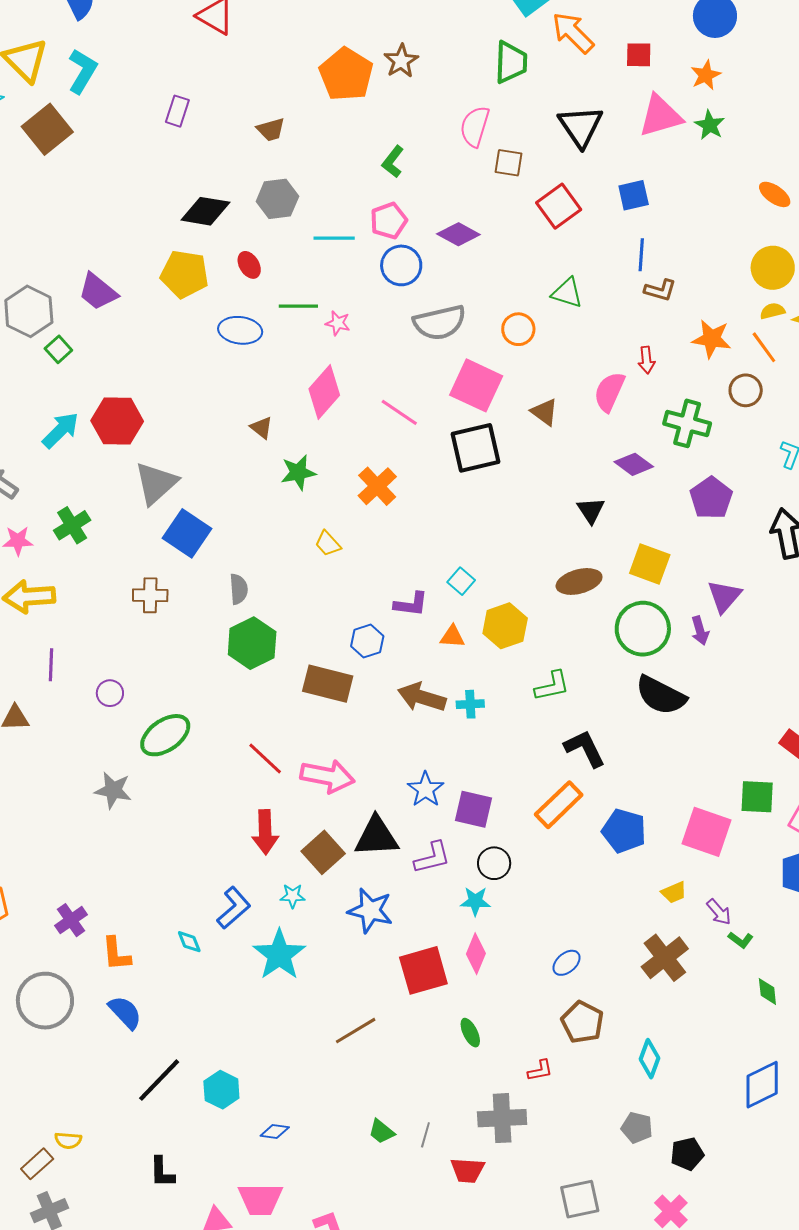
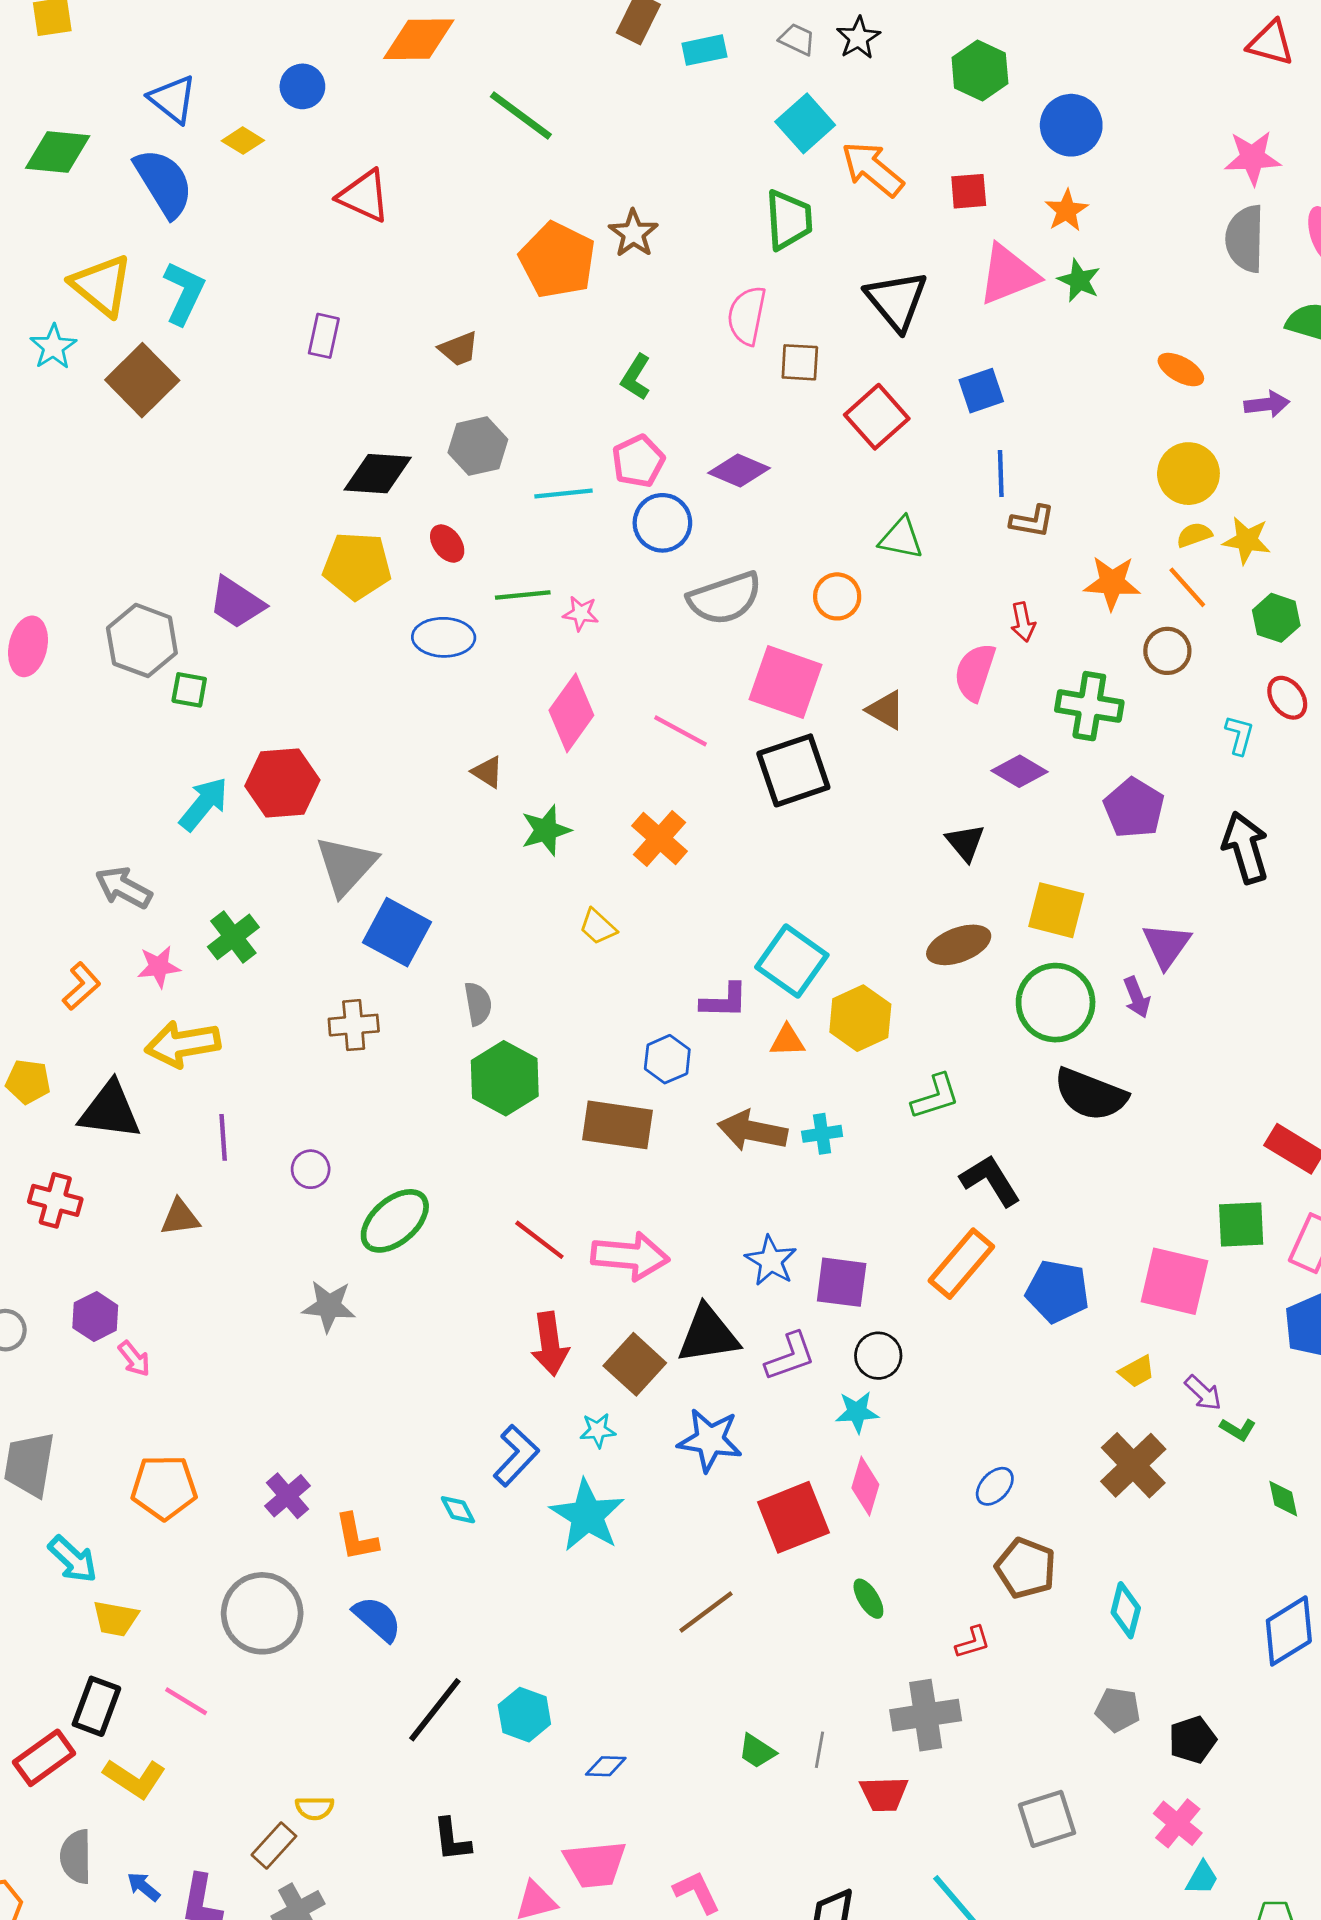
green square: (58, 349) -> (189, 690), turned -32
cyan square: (461, 581) -> (792, 961), size x1.8

